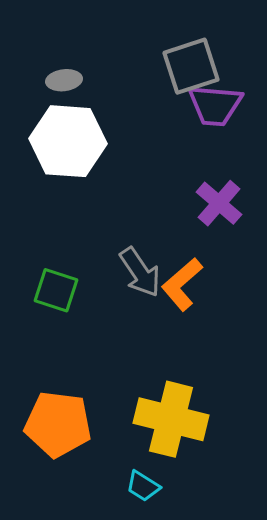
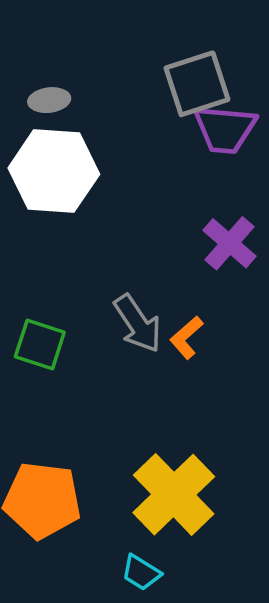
orange L-shape: (182, 284) -> (186, 337), size x0.7
yellow cross: (171, 419) -> (174, 495), turned 32

